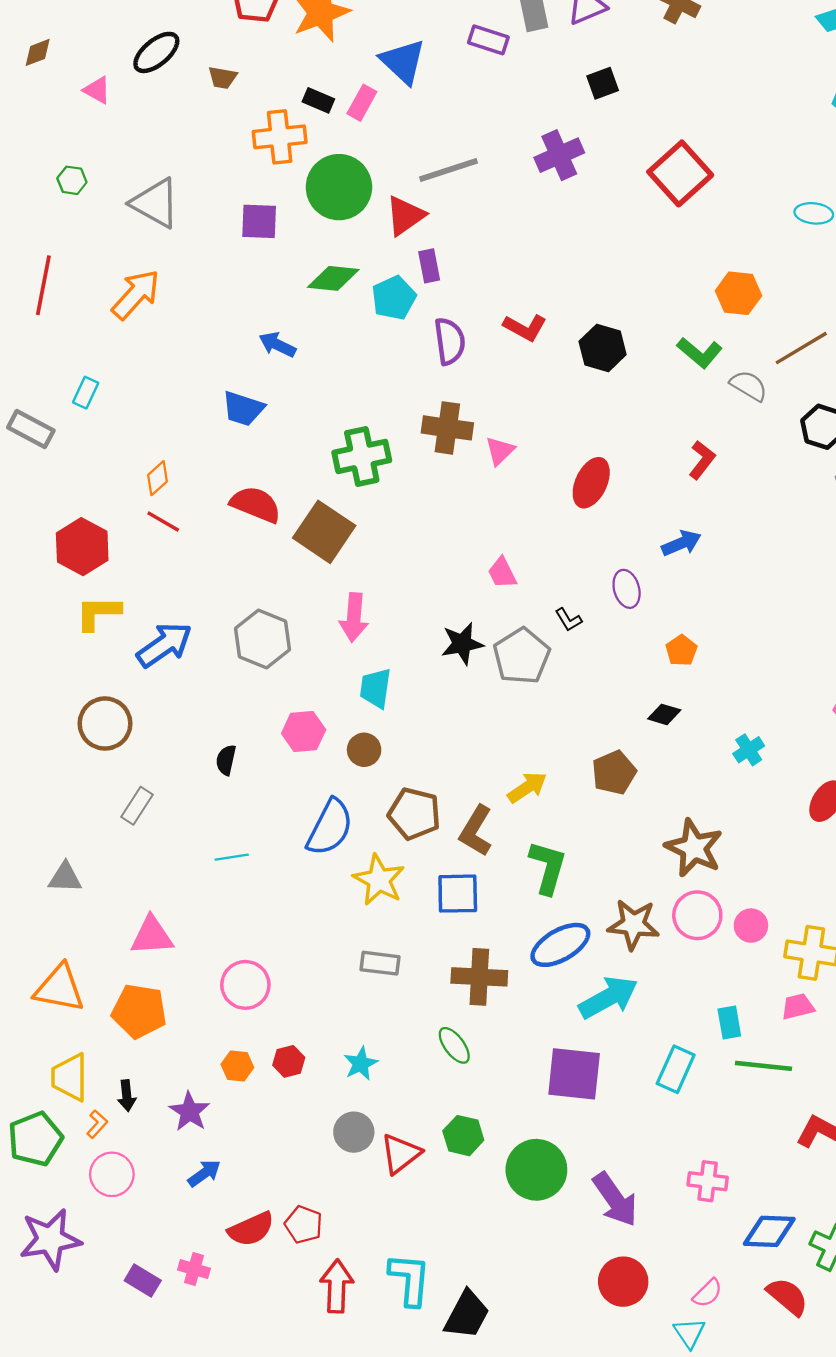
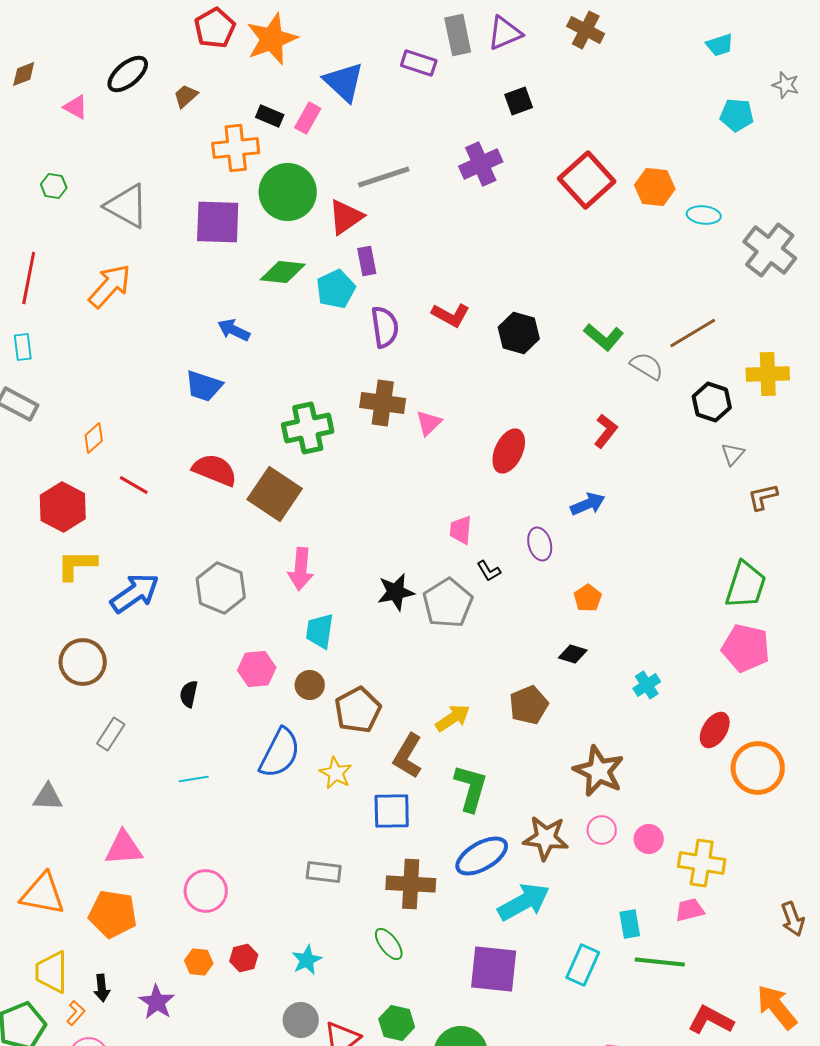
brown trapezoid: (223, 78) -> (186, 96), turned 128
purple square: (259, 221) -> (218, 222), size x1.4
orange hexagon: (738, 293) -> (655, 187), moved
cyan rectangle: (86, 393) -> (23, 347), moved, turned -32
orange diamond: (157, 478) -> (94, 438), moved
pink trapezoid: (502, 573) -> (461, 530), moved, turned 32
brown pentagon: (414, 814) -> (358, 710), moved, turned 30
yellow star: (379, 880) -> (336, 773), moved, size x0.7
pink circle: (697, 915) -> (602, 830), size x0.7

